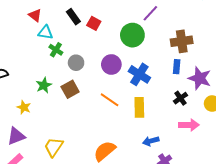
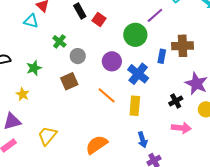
cyan triangle: (45, 32) -> (31, 21), moved
blue rectangle: (177, 67) -> (162, 56), moved
green star: (44, 85) -> (34, 68), moved
blue arrow: (151, 141) -> (143, 140), turned -98

